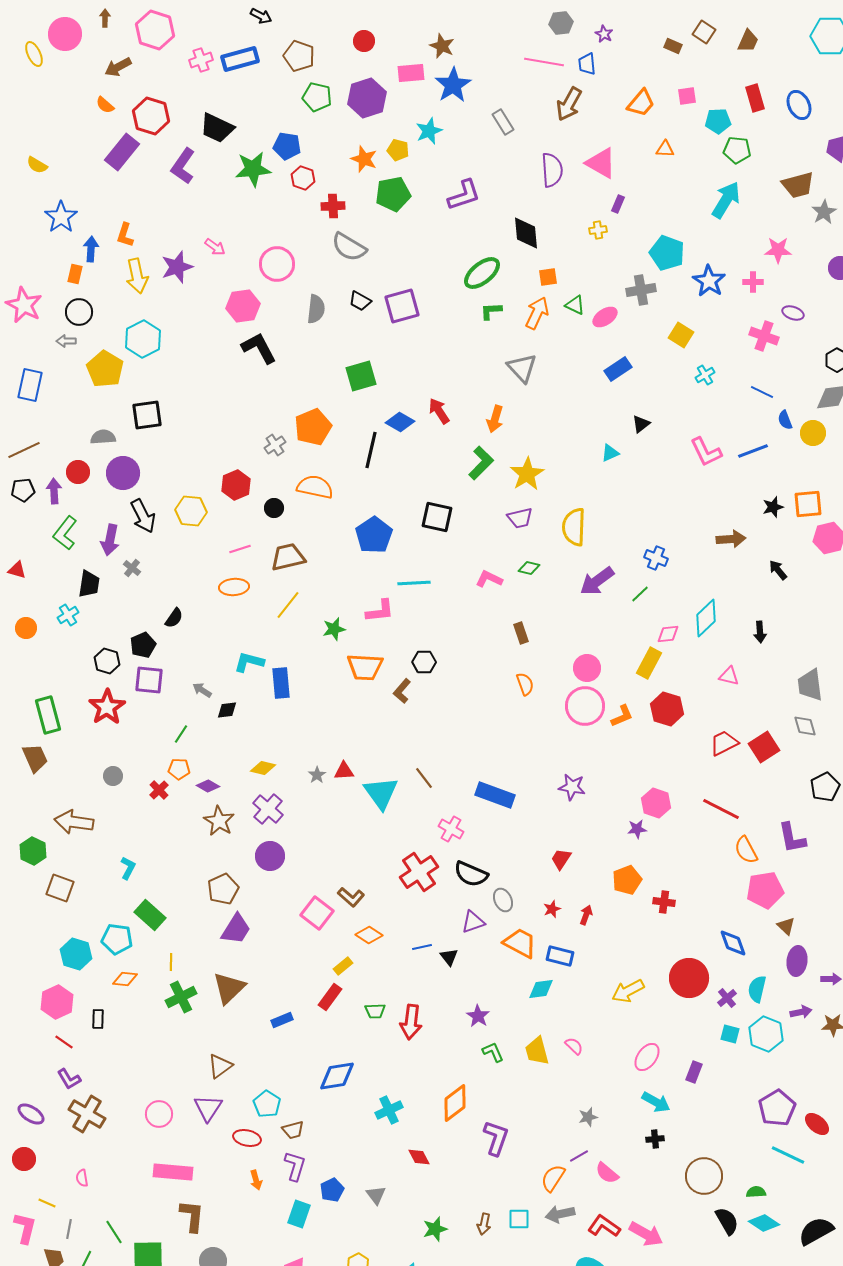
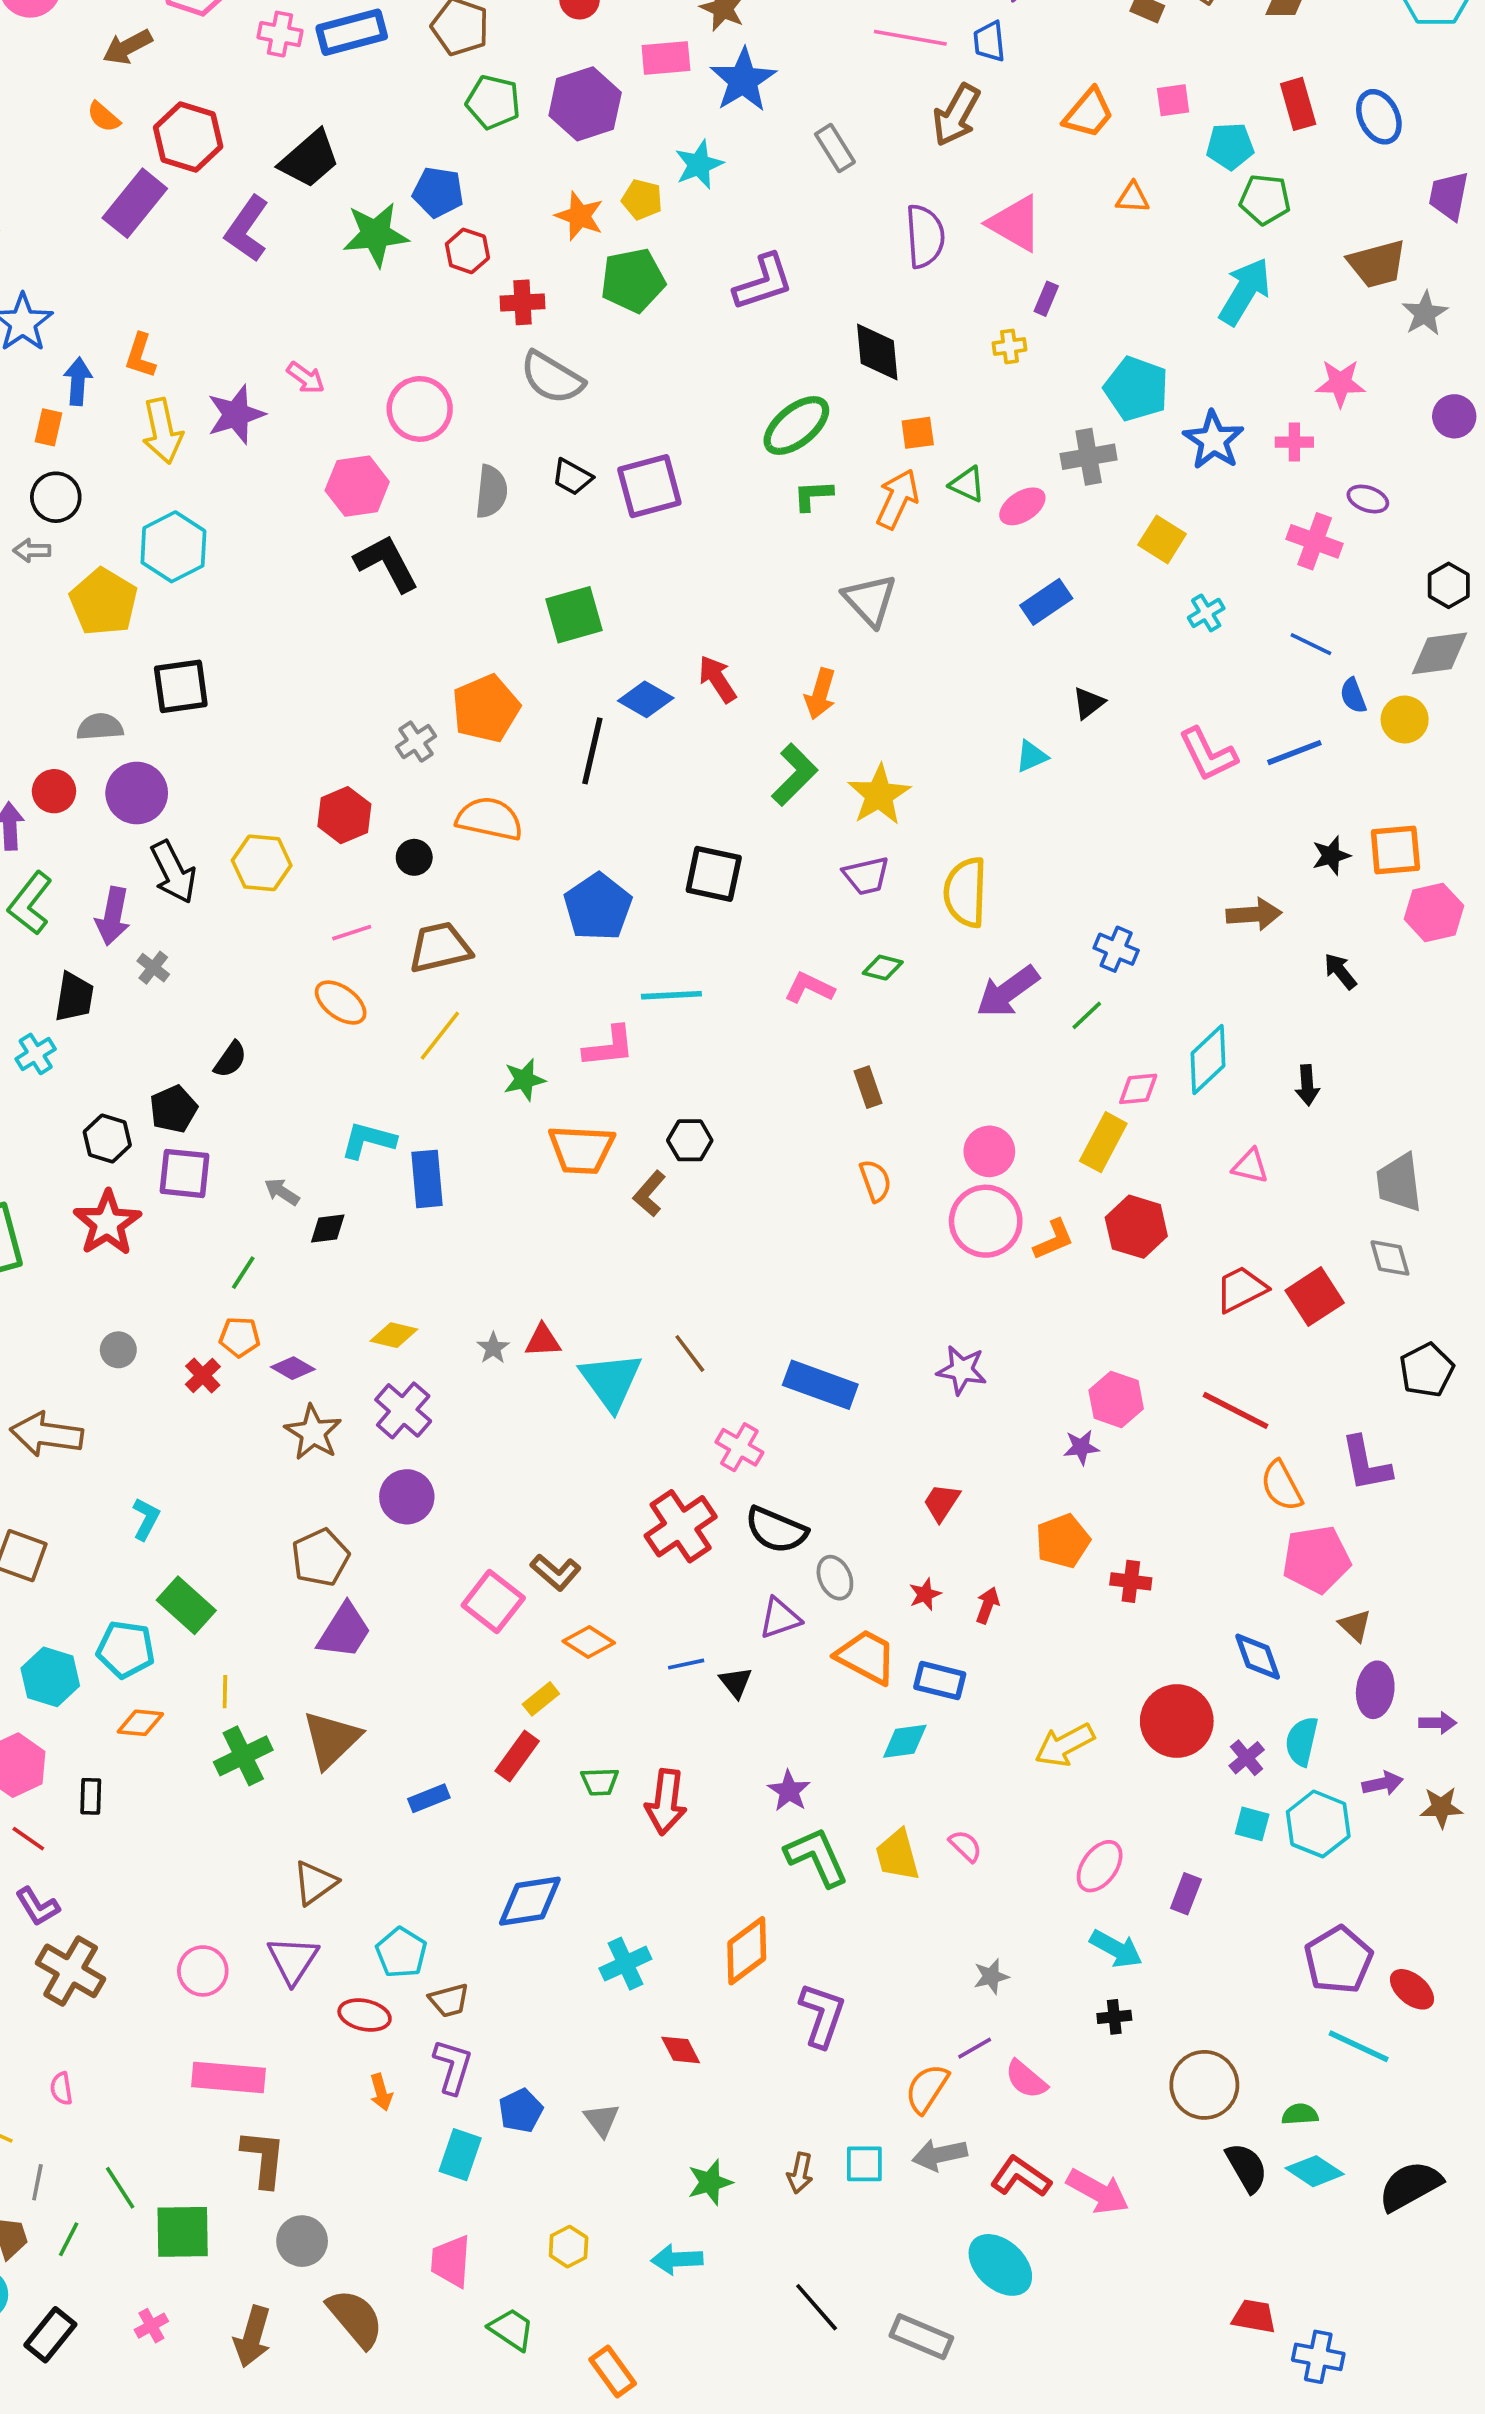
pink cross: (201, 60) -> (280, 34), turned 30
black trapezoid: (217, 128) -> (309, 159), turned -66
orange ellipse: (234, 587) -> (341, 1003), turned 40
green L-shape: (493, 1052) -> (817, 1857), size x1.6

